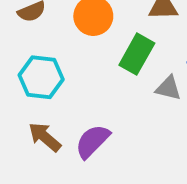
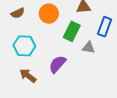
purple semicircle: (92, 141) -> (57, 64), moved

